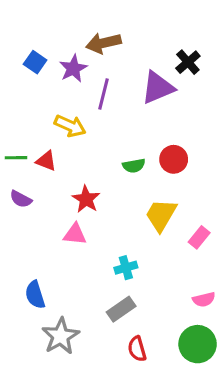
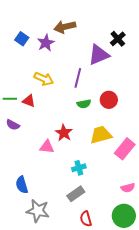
purple line: (104, 94) -> (78, 78), moved
red star: (86, 199) -> (64, 133), moved
yellow trapezoid: (161, 215) -> (101, 135), turned 45
pink rectangle: (199, 237) -> (125, 149), size x1.5
gray star: (61, 336) -> (38, 211), turned -30

